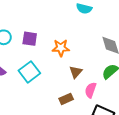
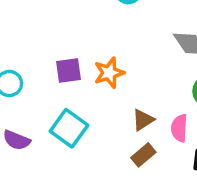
purple square: (30, 39) -> (68, 70), moved
brown triangle: (76, 72) -> (143, 120), moved, turned 32

